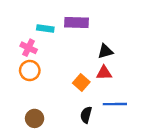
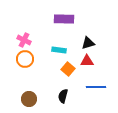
cyan rectangle: (45, 29) -> (59, 50), moved
black semicircle: (86, 115) -> (63, 96), moved

